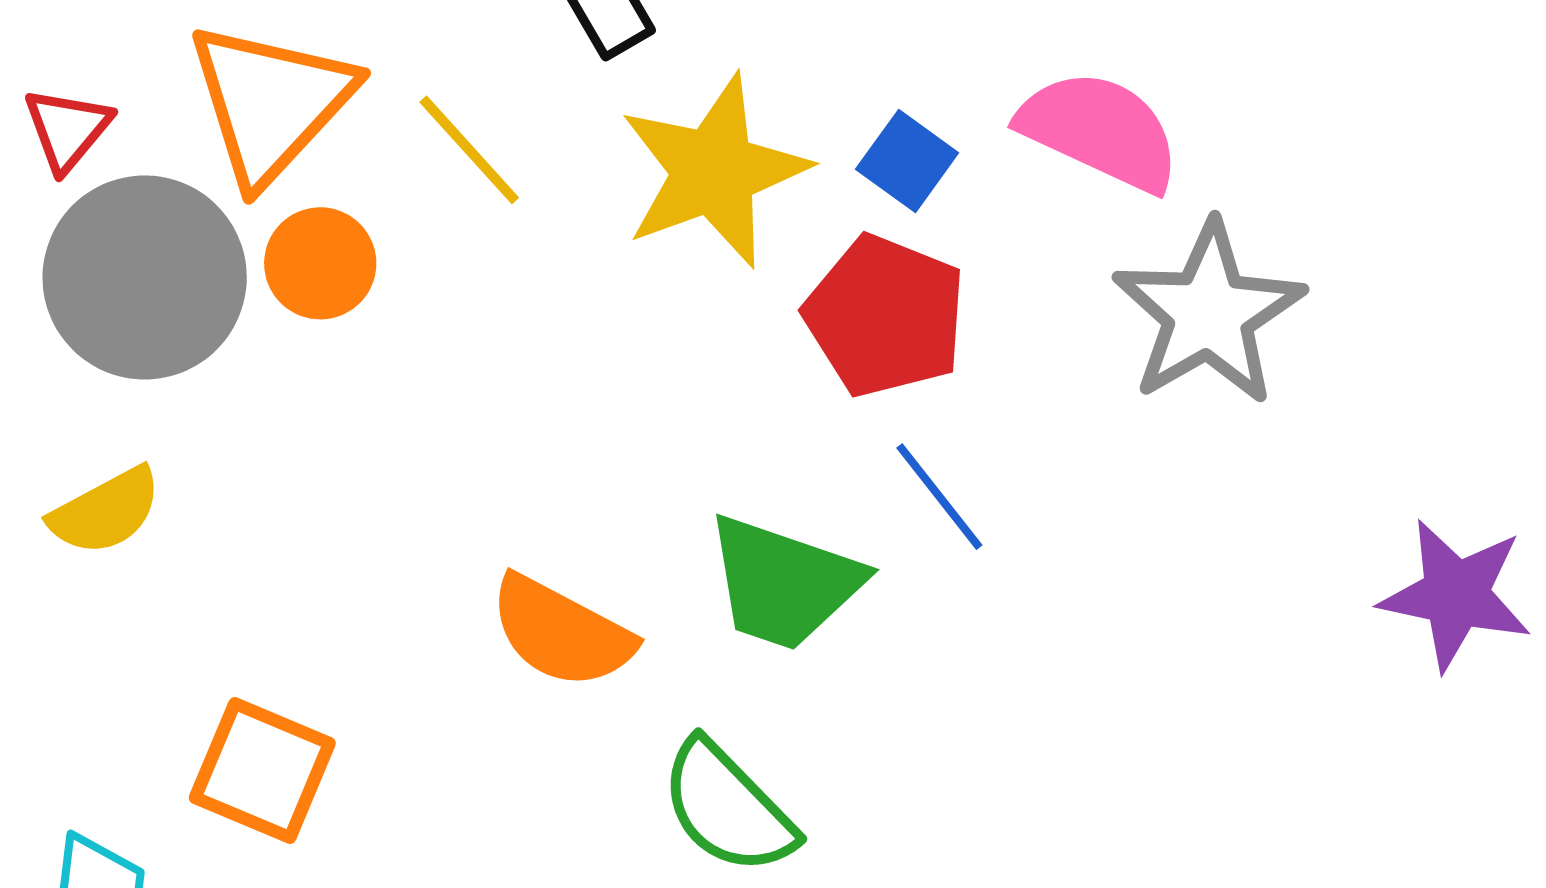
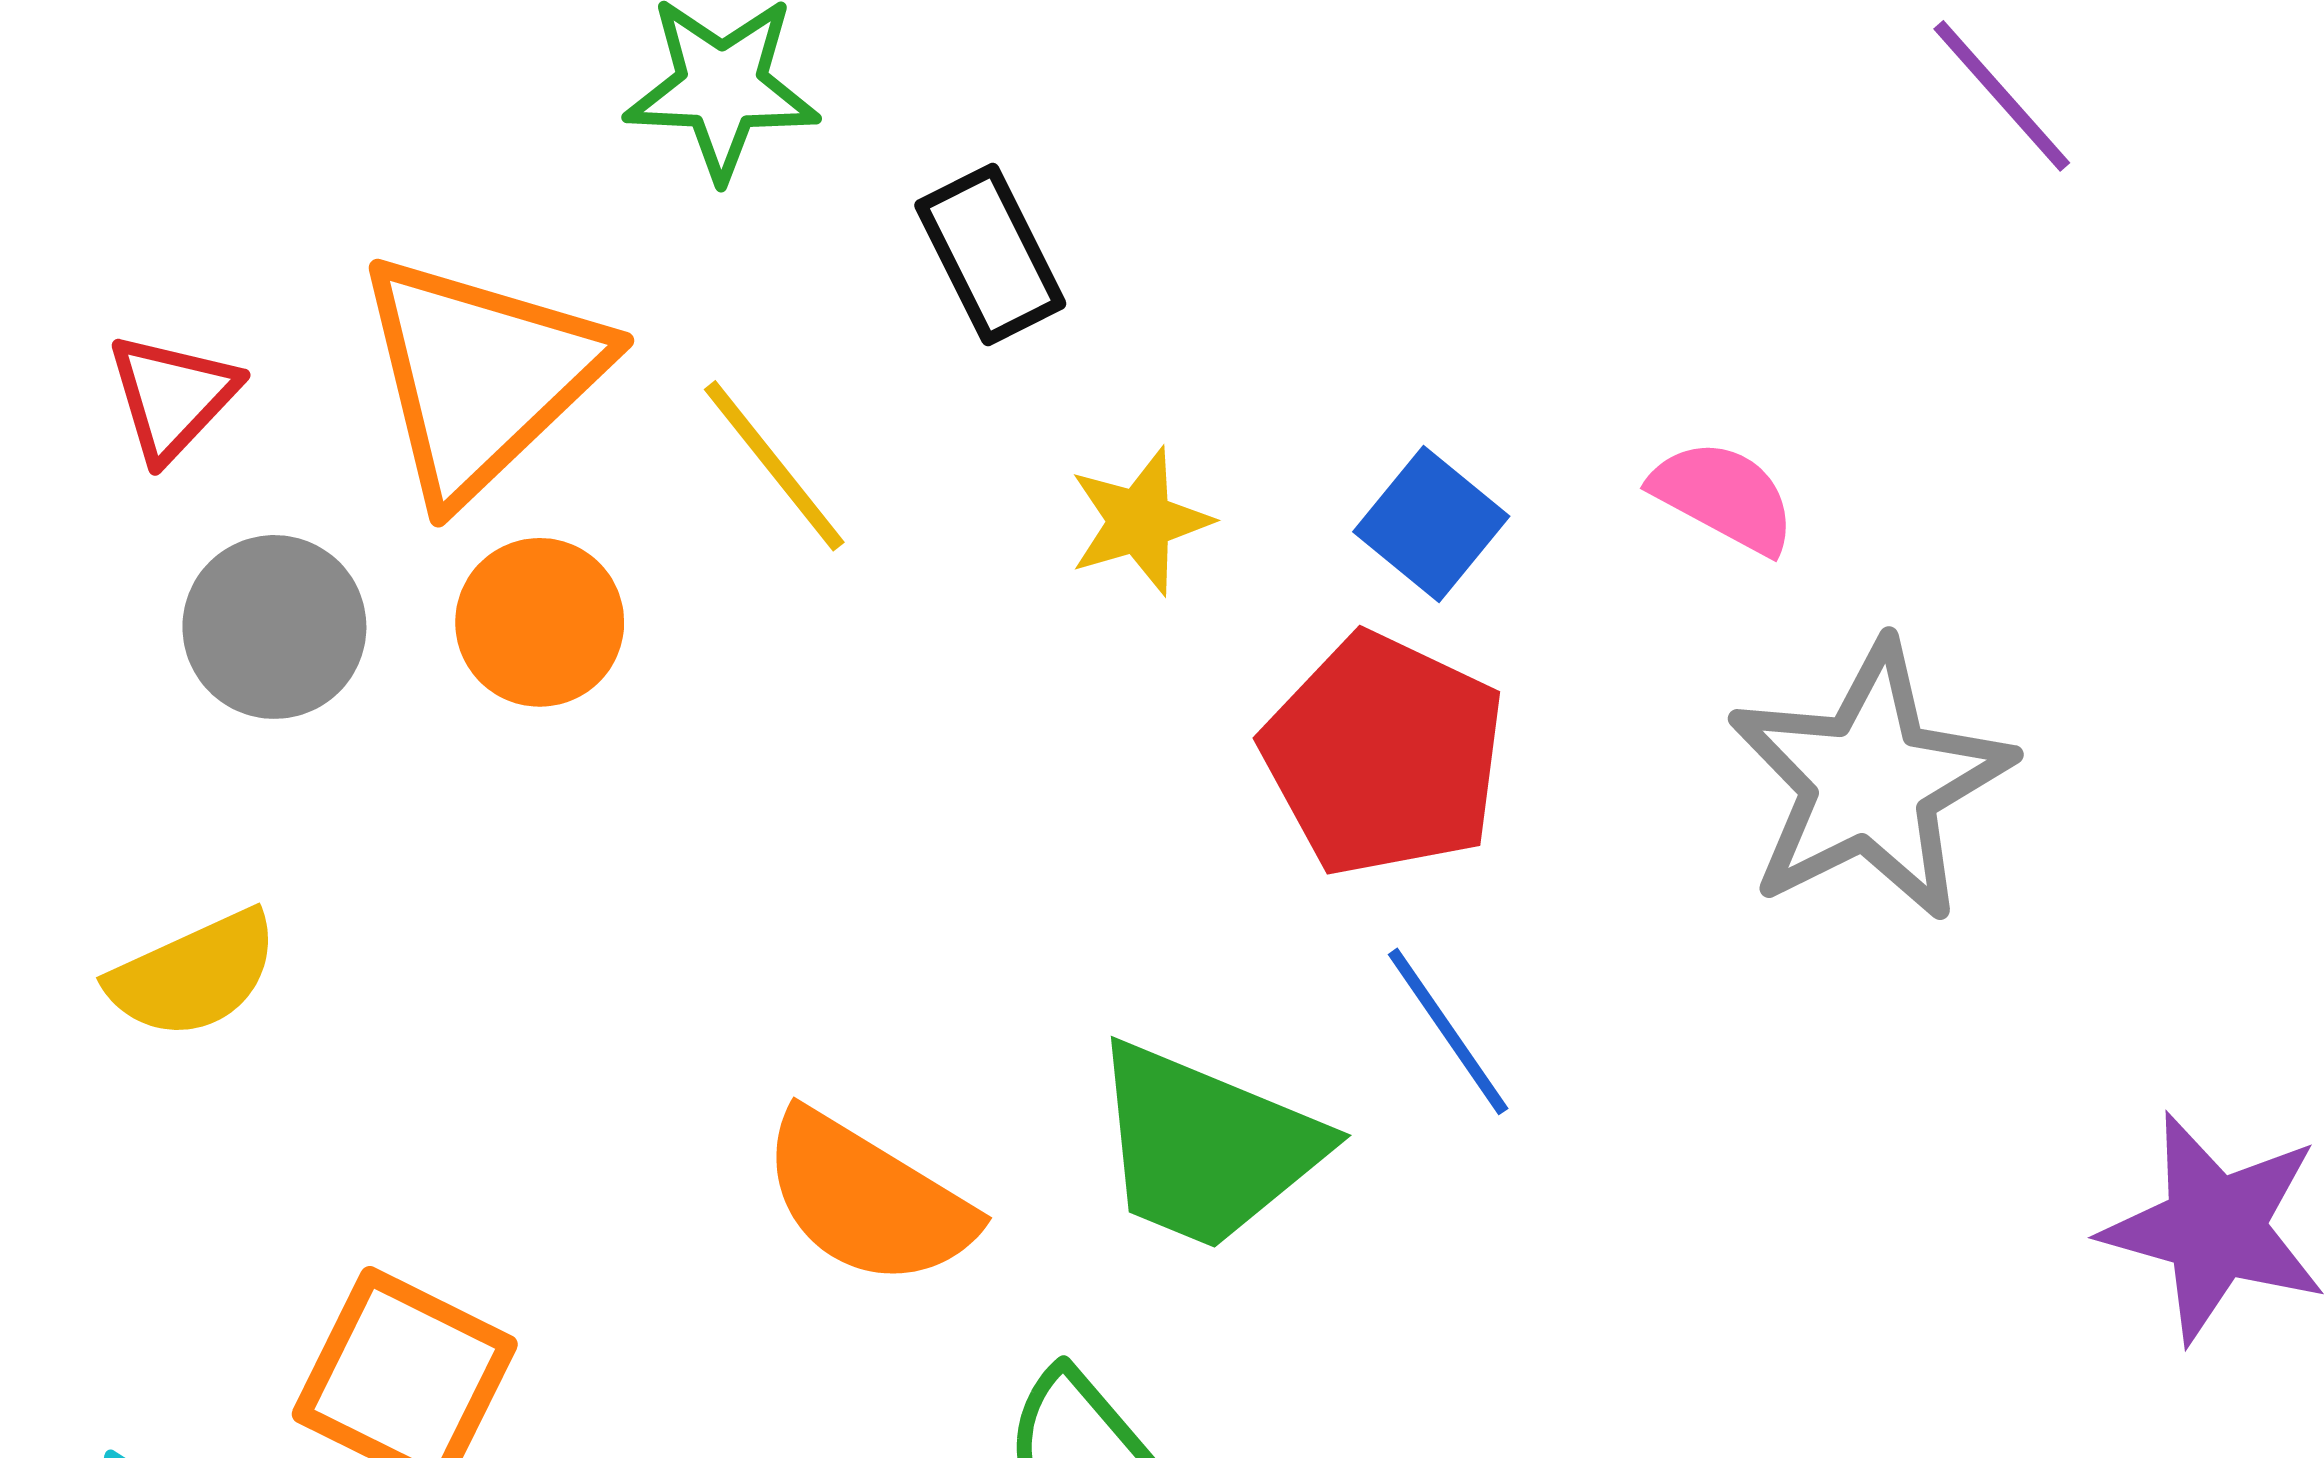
pink semicircle: (1100, 131) -> (1724, 497), size x0.6
yellow star: (714, 171) -> (1140, 521), size x0.5
gray circle: (145, 277) -> (274, 627), size x0.6

